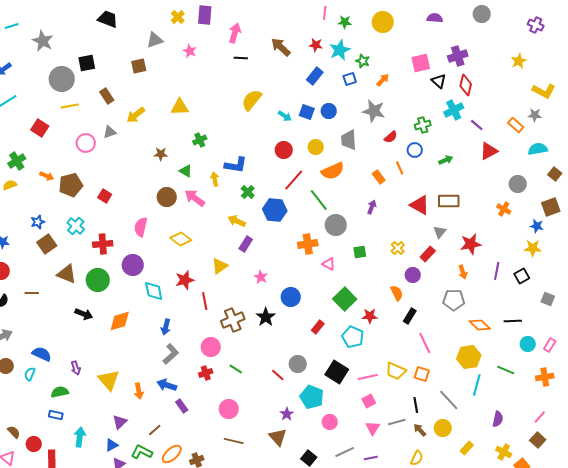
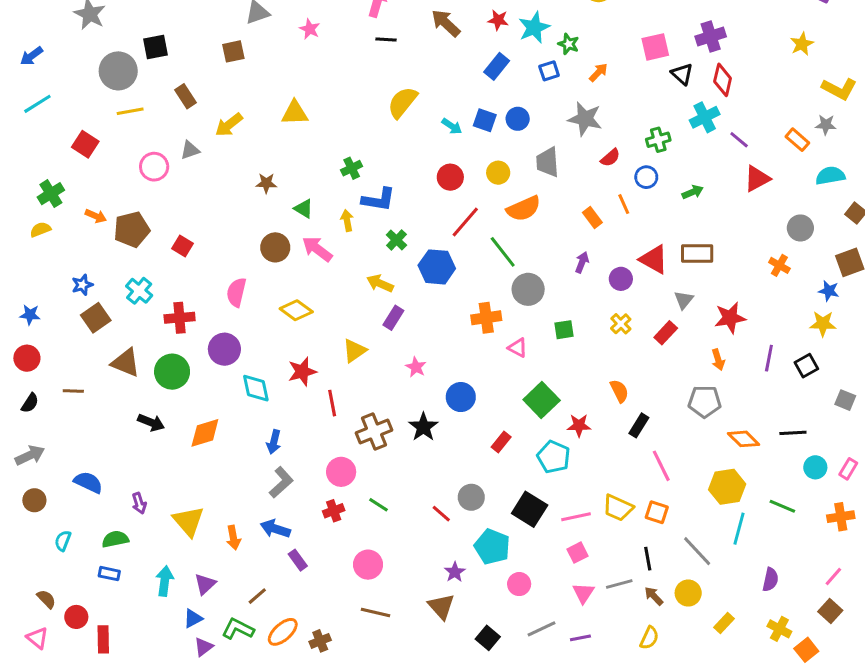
green cross: (200, 140) -> (352, 168), moved
purple circle: (413, 275) -> (621, 279), moved
cyan semicircle: (30, 374) -> (63, 541), moved
cyan arrow: (80, 437) -> (165, 581), moved

